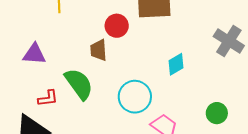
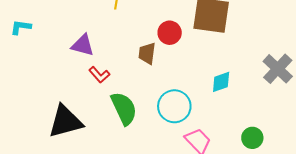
green semicircle: (79, 84) -> (124, 108), moved
red L-shape: (48, 98) -> (99, 75), moved, turned 45

